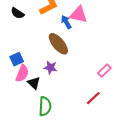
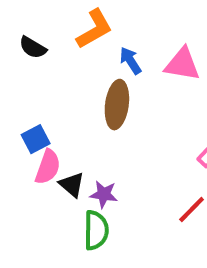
pink triangle: (78, 15) -> (182, 64), moved
brown ellipse: (58, 44) -> (117, 105), turned 50
purple star: (50, 67) -> (104, 194), moved

